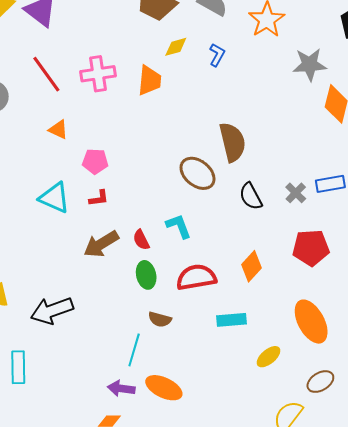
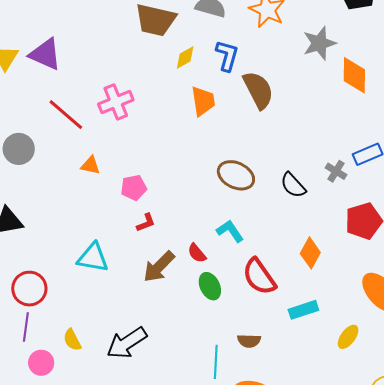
blue L-shape: (217, 55) -> (227, 56), size x1.4
orange trapezoid: (150, 80) -> (203, 101), moved
brown semicircle: (232, 142) -> (258, 90), moved
cyan triangle: (54, 198) -> (93, 258), moved
red semicircle: (196, 277) -> (259, 277), turned -102
brown semicircle: (160, 319) -> (249, 341), moved

